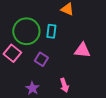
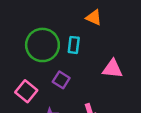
pink square: (12, 53) -> (26, 91), moved

